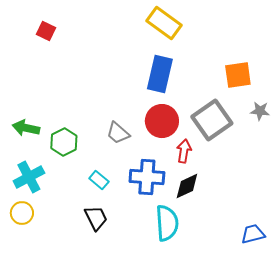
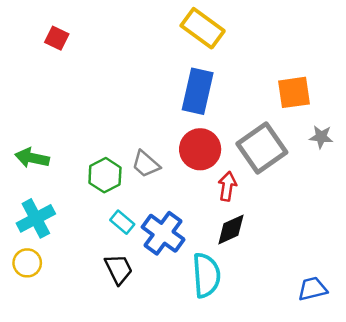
green hexagon: (64, 142) -> (105, 175), moved
blue cross: (147, 177) -> (163, 233), moved, turned 32

